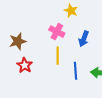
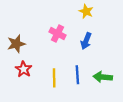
yellow star: (71, 11) -> (86, 11), moved
yellow line: (58, 56) -> (54, 78), moved

